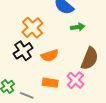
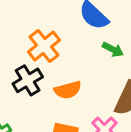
green arrow: (78, 27) -> (113, 49), turned 32

